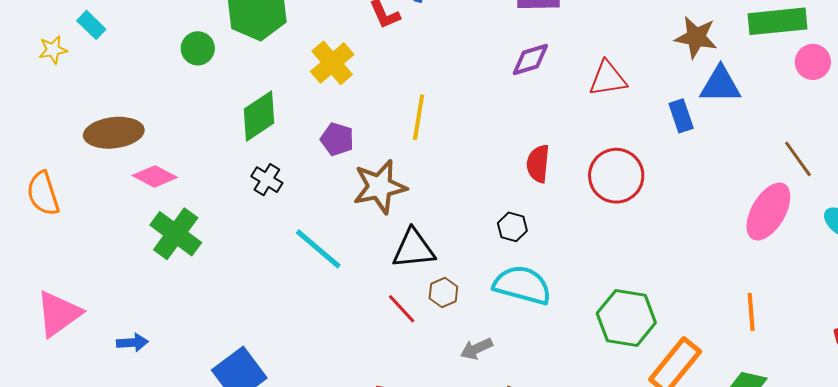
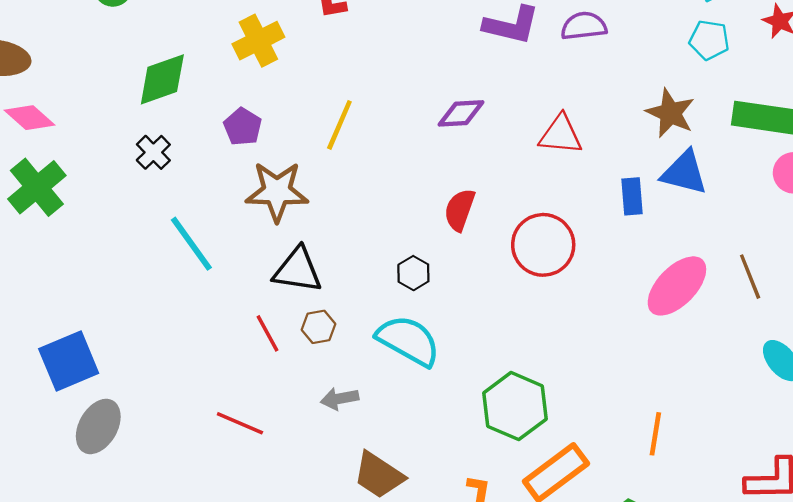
purple diamond: (530, 59) -> (461, 113), moved
pink ellipse: (768, 212) -> (677, 286), moved

